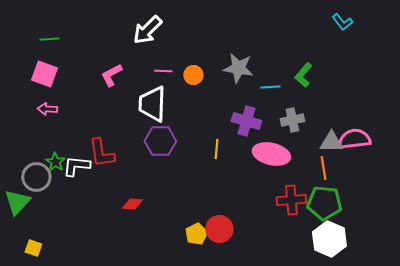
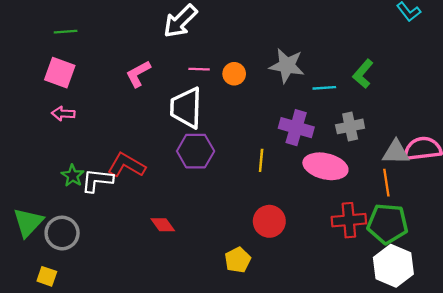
red L-shape: (101, 153) -> (126, 165), turned 128
gray circle: (36, 177) -> (62, 233), moved
red diamond: (132, 204) -> (163, 225), turned 50
red circle: (219, 229) -> (269, 221), moved

